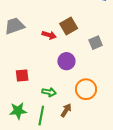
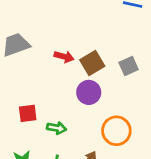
brown square: (69, 26) -> (92, 63), moved
green arrow: (49, 92) -> (56, 128), moved

